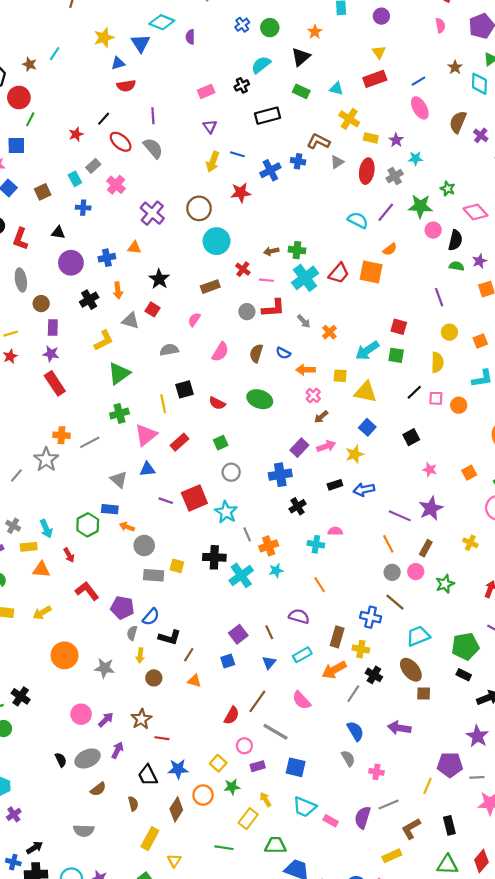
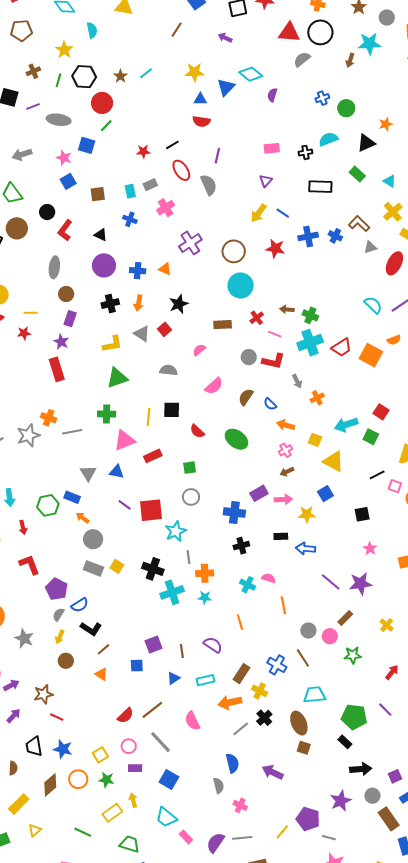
orange line: (388, 544) -> (283, 605), moved

